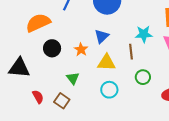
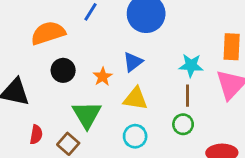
brown line: (131, 52) -> (188, 96), moved
green triangle: (73, 78) -> (87, 115), size x1.6
red semicircle: (38, 97) -> (36, 135), turned 32

